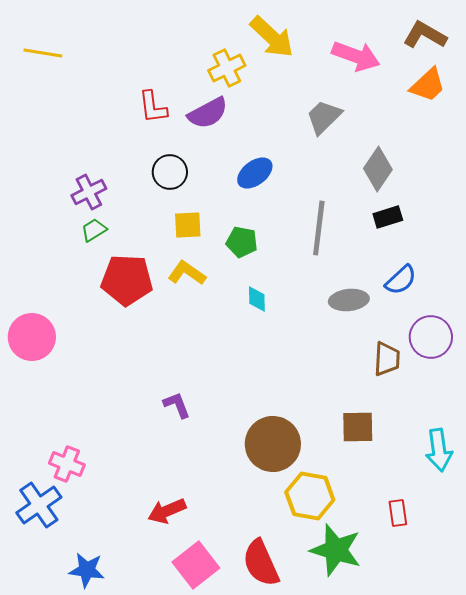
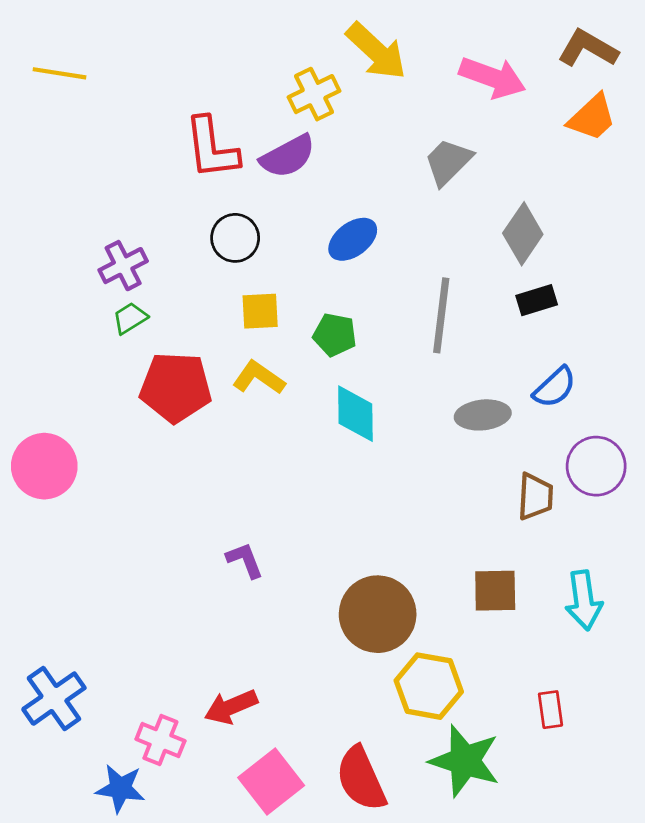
red L-shape: (153, 107) -> (212, 148), size x1.4
cyan diamond: (257, 299) -> (355, 414), size x1.6
cyan arrow: (439, 450) -> (584, 600), moved
pink cross: (67, 464) -> (160, 740), moved

